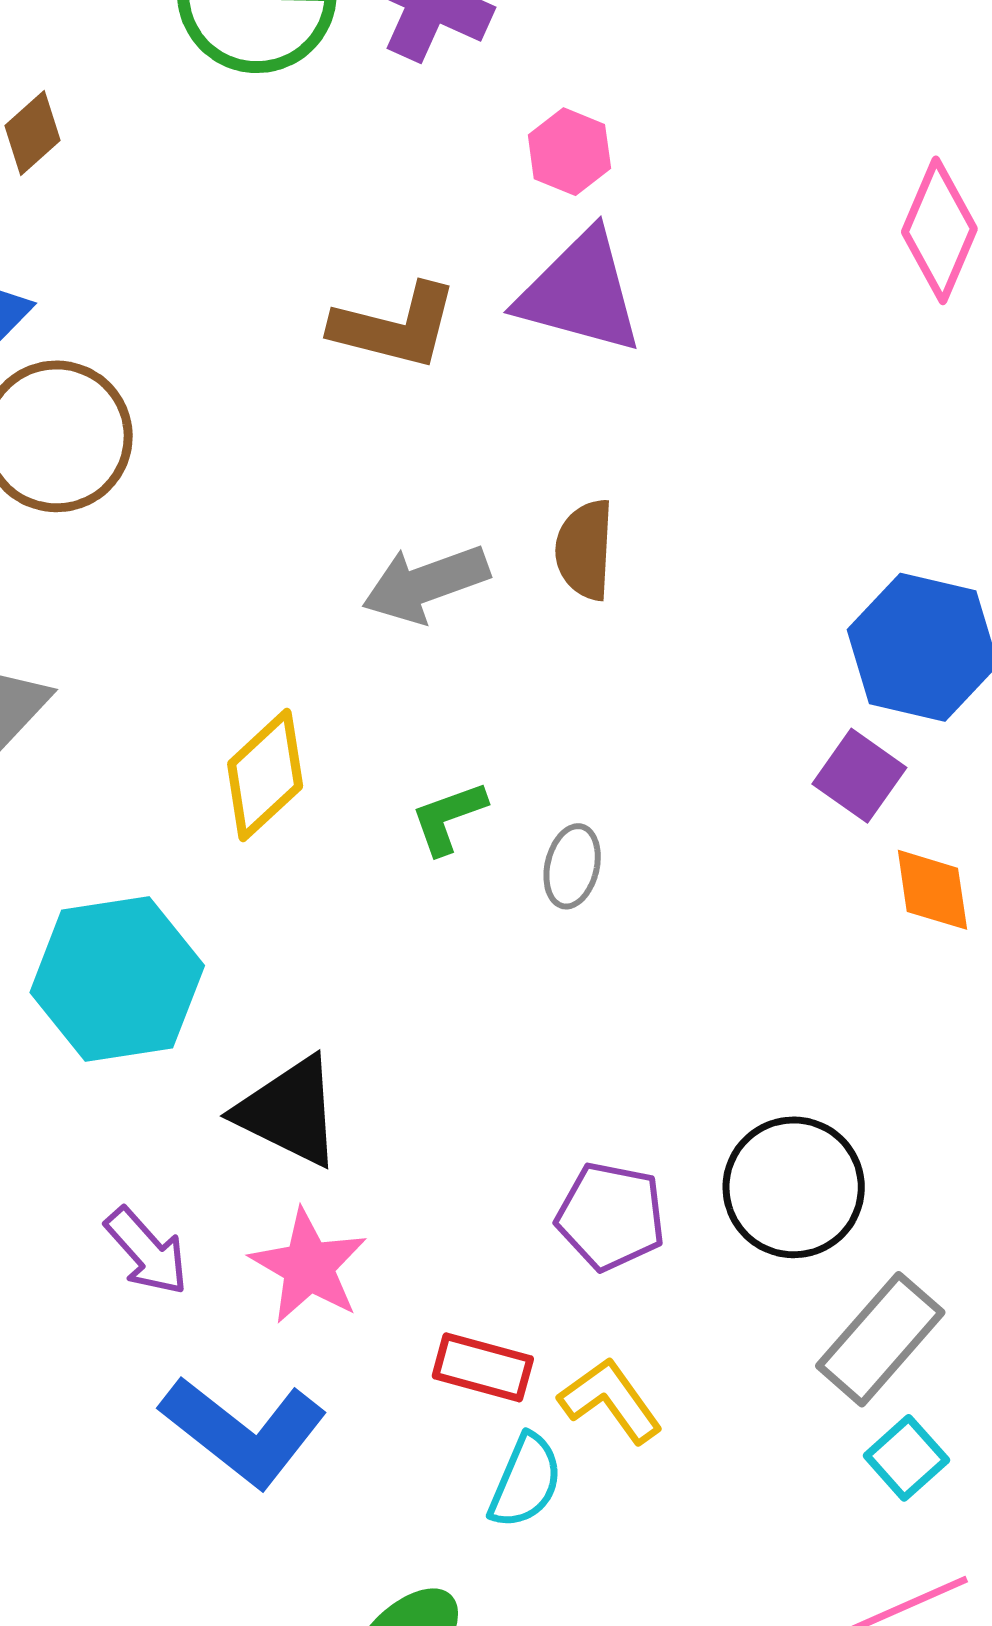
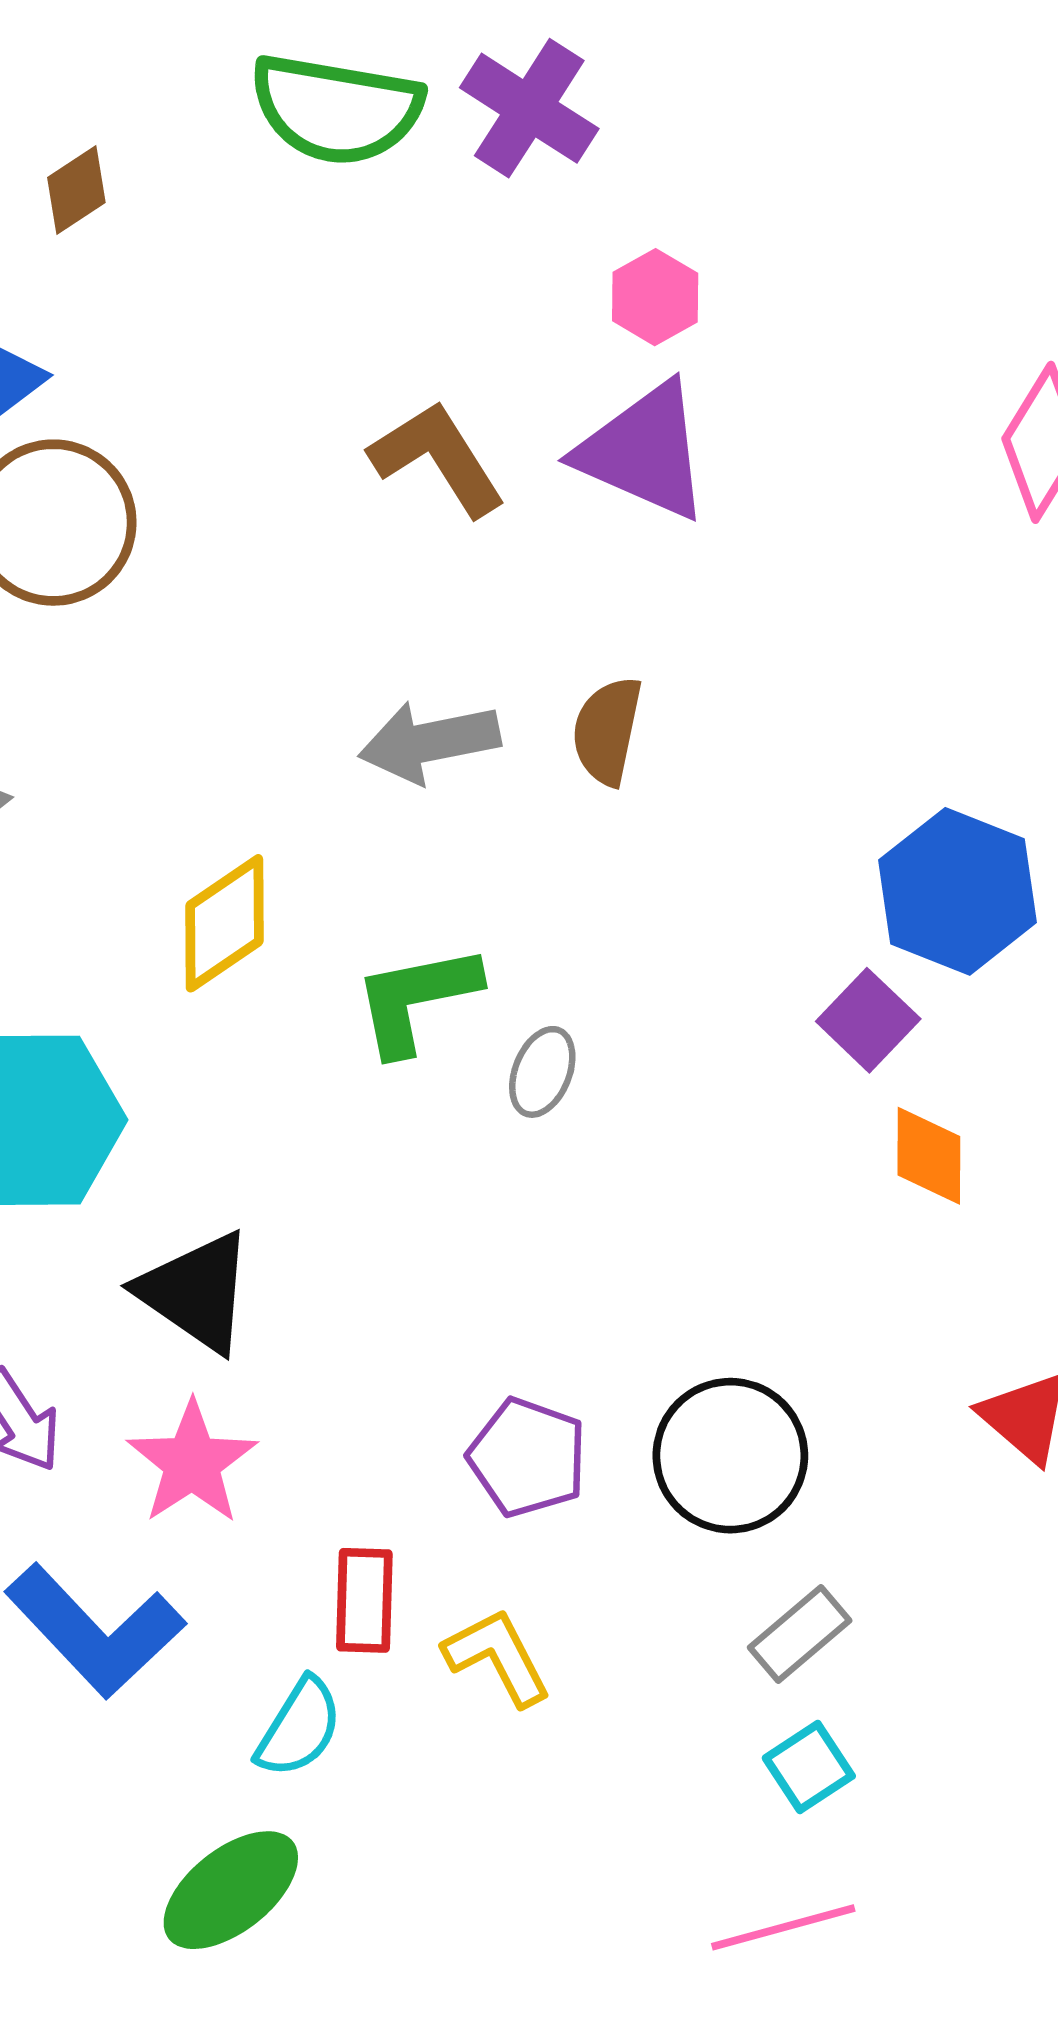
brown L-shape: (395, 327) -> (438, 458), turned -145
green L-shape: (448, 818) -> (416, 999), size x1.5
gray rectangle: (880, 1339) -> (800, 1634), size x0.7
red rectangle: (483, 1367) -> (364, 1600), turned 68
cyan semicircle: (526, 1481) -> (299, 1728), moved

